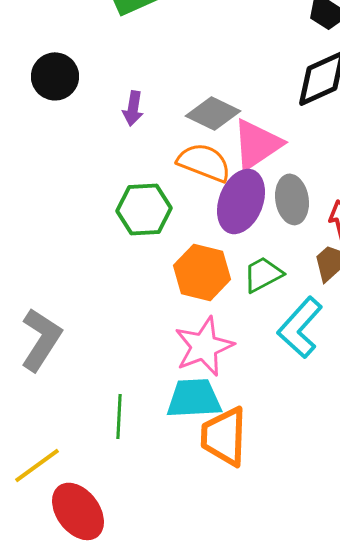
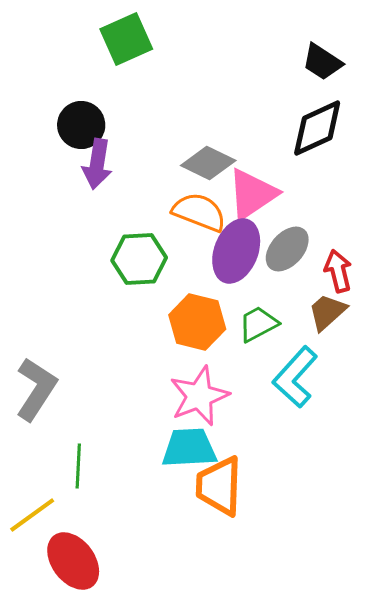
black circle: (55, 76) -> (81, 125), moved
purple arrow: (133, 108) -> (97, 164), moved, size x1.4
gray ellipse: (292, 199) -> (287, 249), turned 51
green line: (119, 416) -> (78, 466), moved

